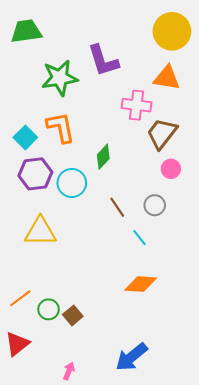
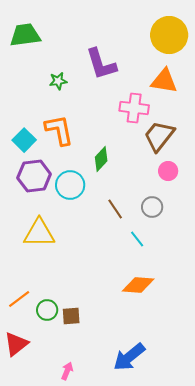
green star: (60, 78) -> (58, 81), size x0.5
brown square: (73, 315) -> (71, 316), turned 36

